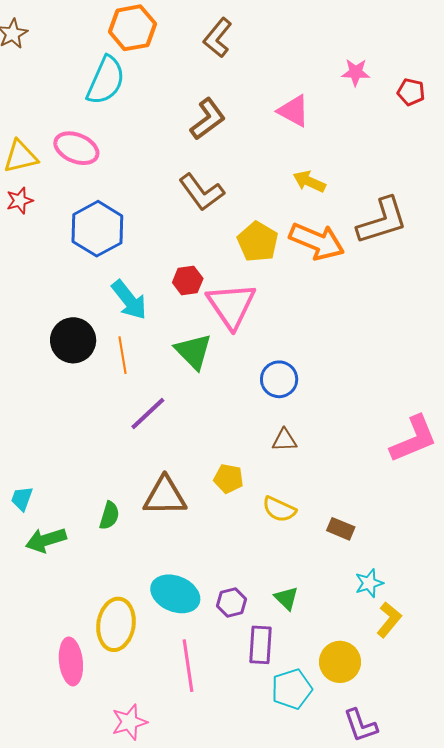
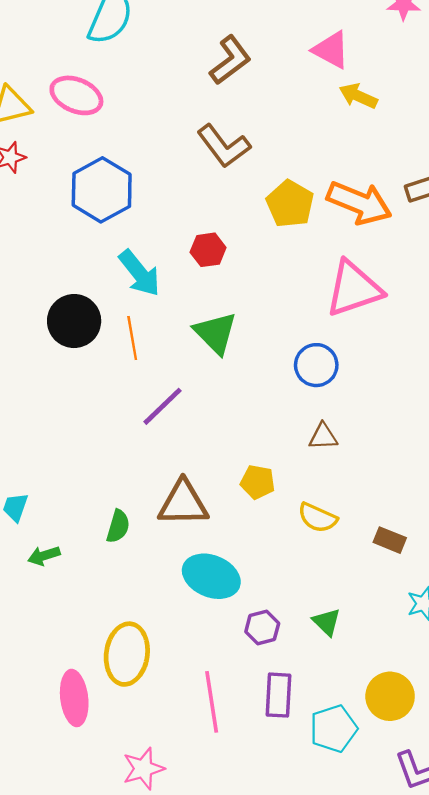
yellow arrow: (309, 182) -> (358, 96), moved
pink triangle: (231, 305) -> (354, 289), moved, turned 46
green arrow: (46, 540) -> (44, 556), size x0.7
cyan ellipse: (175, 594) -> (211, 576), moved
purple rectangle: (261, 645) -> (278, 695), moved

